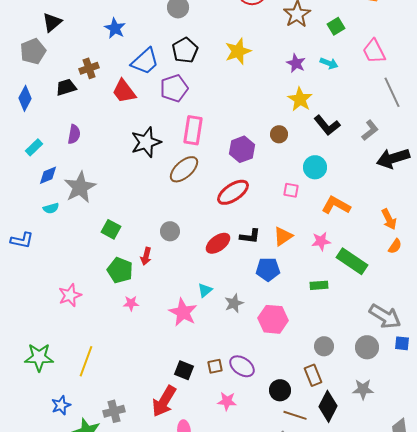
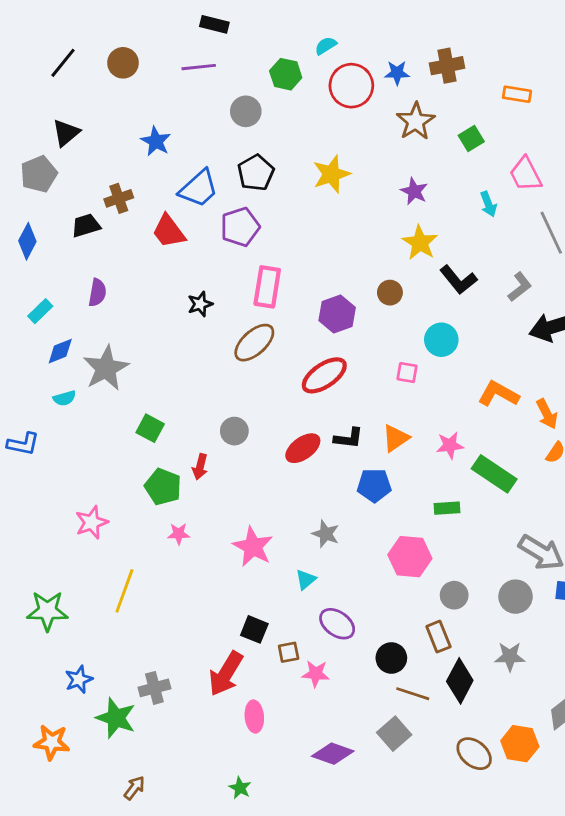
cyan arrow: (329, 63) -> (488, 204), moved, turned 48
black star: (146, 142) -> (200, 304), size x0.6
orange L-shape: (336, 205) -> (498, 394), moved
cyan triangle: (205, 290) -> (306, 579), moved
gray star: (234, 303) -> (326, 534), turned -30
pink hexagon: (273, 319) -> (410, 557), moved
yellow line: (86, 361) -> (124, 591), moved
brown square: (215, 366) -> (289, 652), moved

